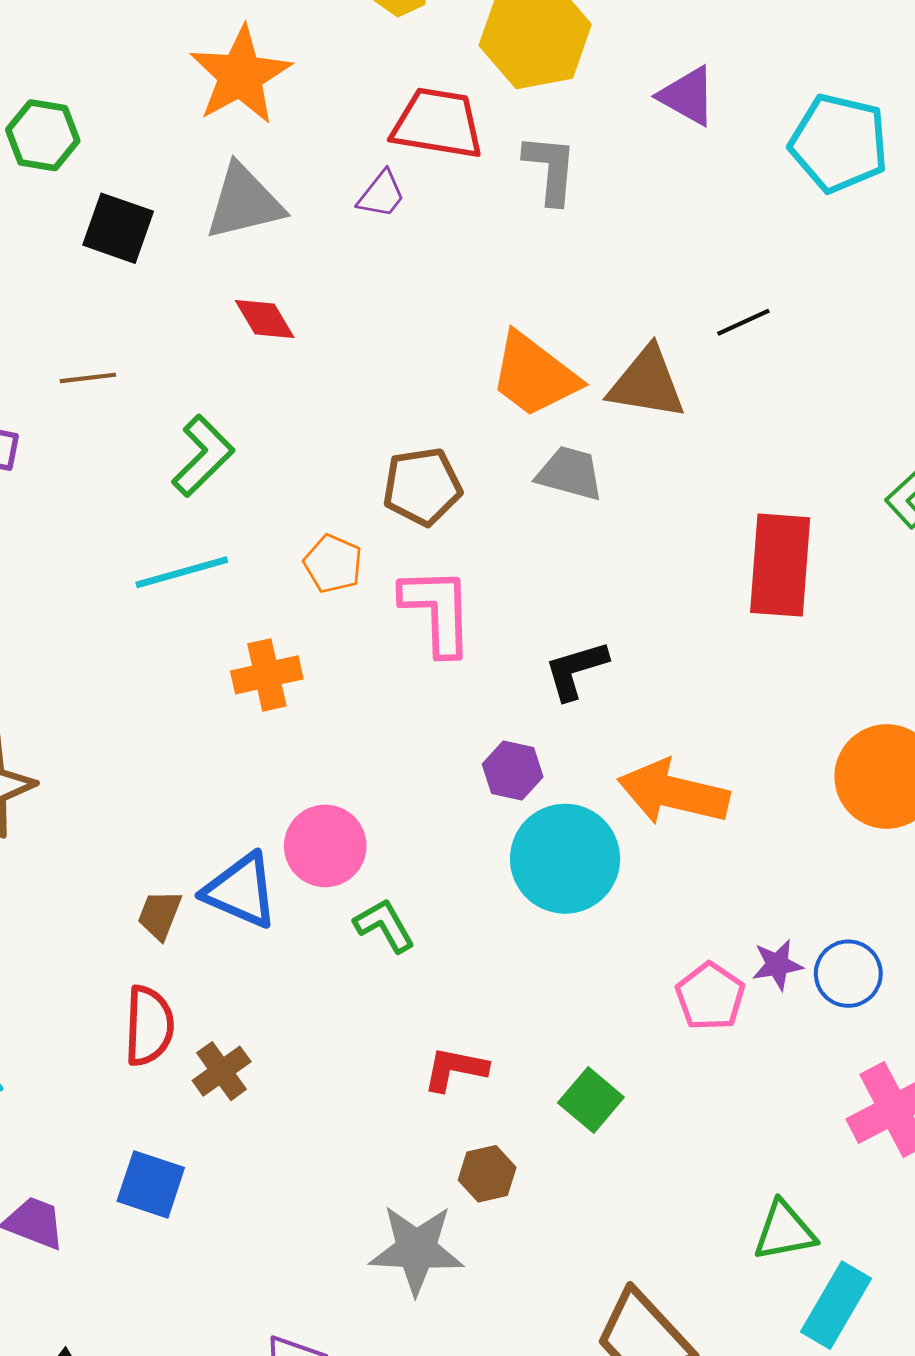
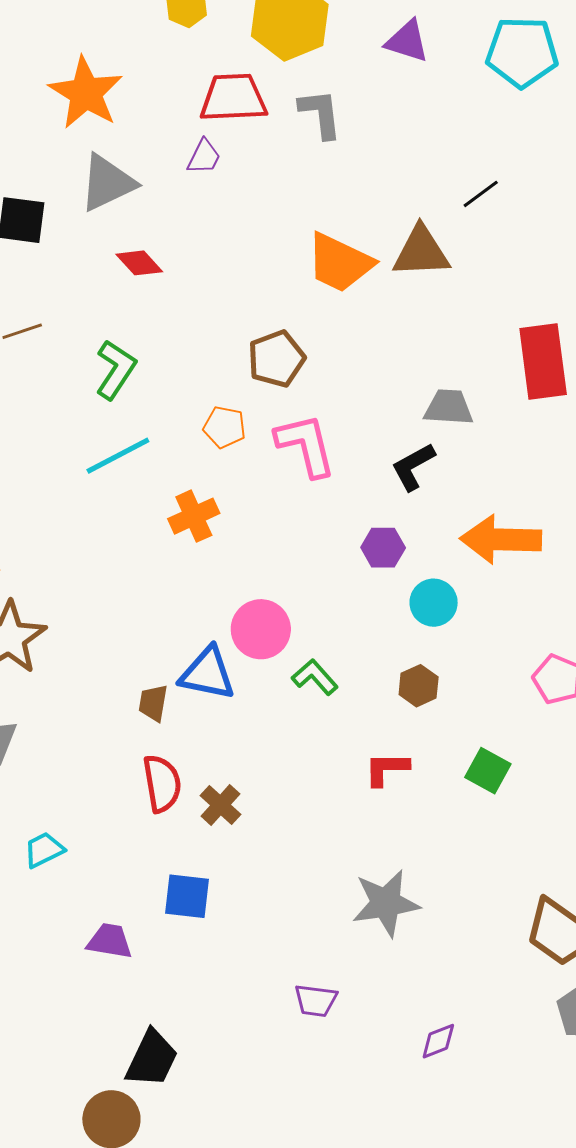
gray trapezoid: (570, 473) -> (449, 407), moved
cyan circle: (565, 859) -> (434, 603), size x0.6
brown hexagon: (487, 1174) -> (419, 686), moved

